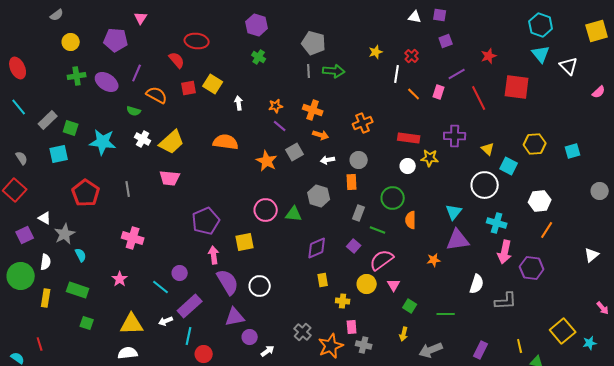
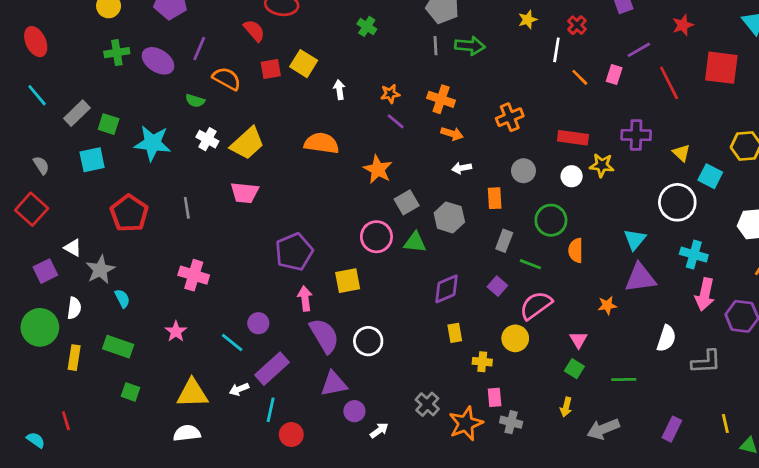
gray square: (295, 152) -> (407, 202), moved
gray circle: (359, 160) -> (523, 171), moved
pink triangle: (394, 285) -> (578, 340), moved

